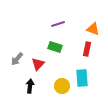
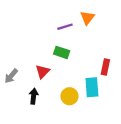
orange triangle: (93, 29) -> (87, 18), moved, turned 48
red rectangle: (87, 49) -> (105, 67), moved
gray arrow: (17, 59) -> (11, 76), moved

